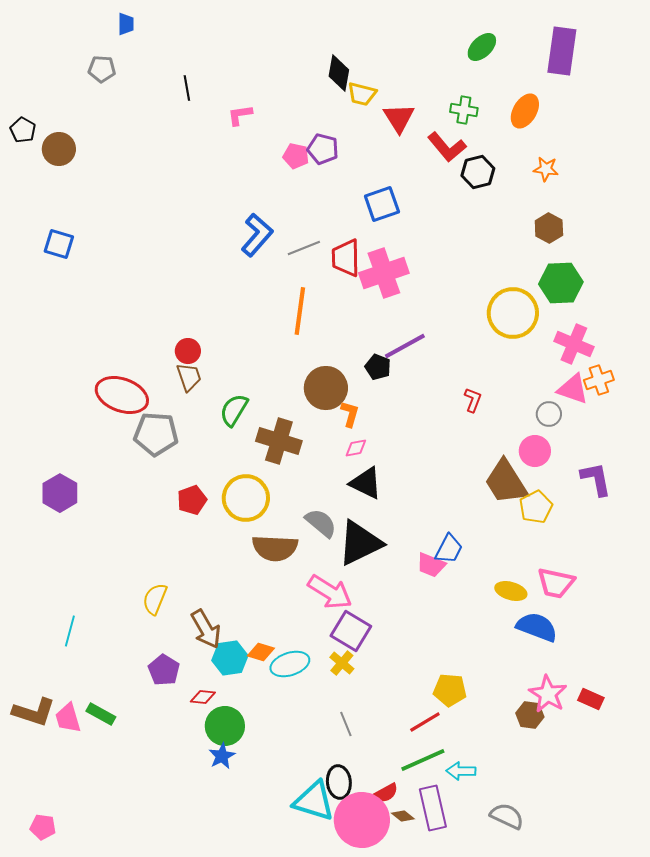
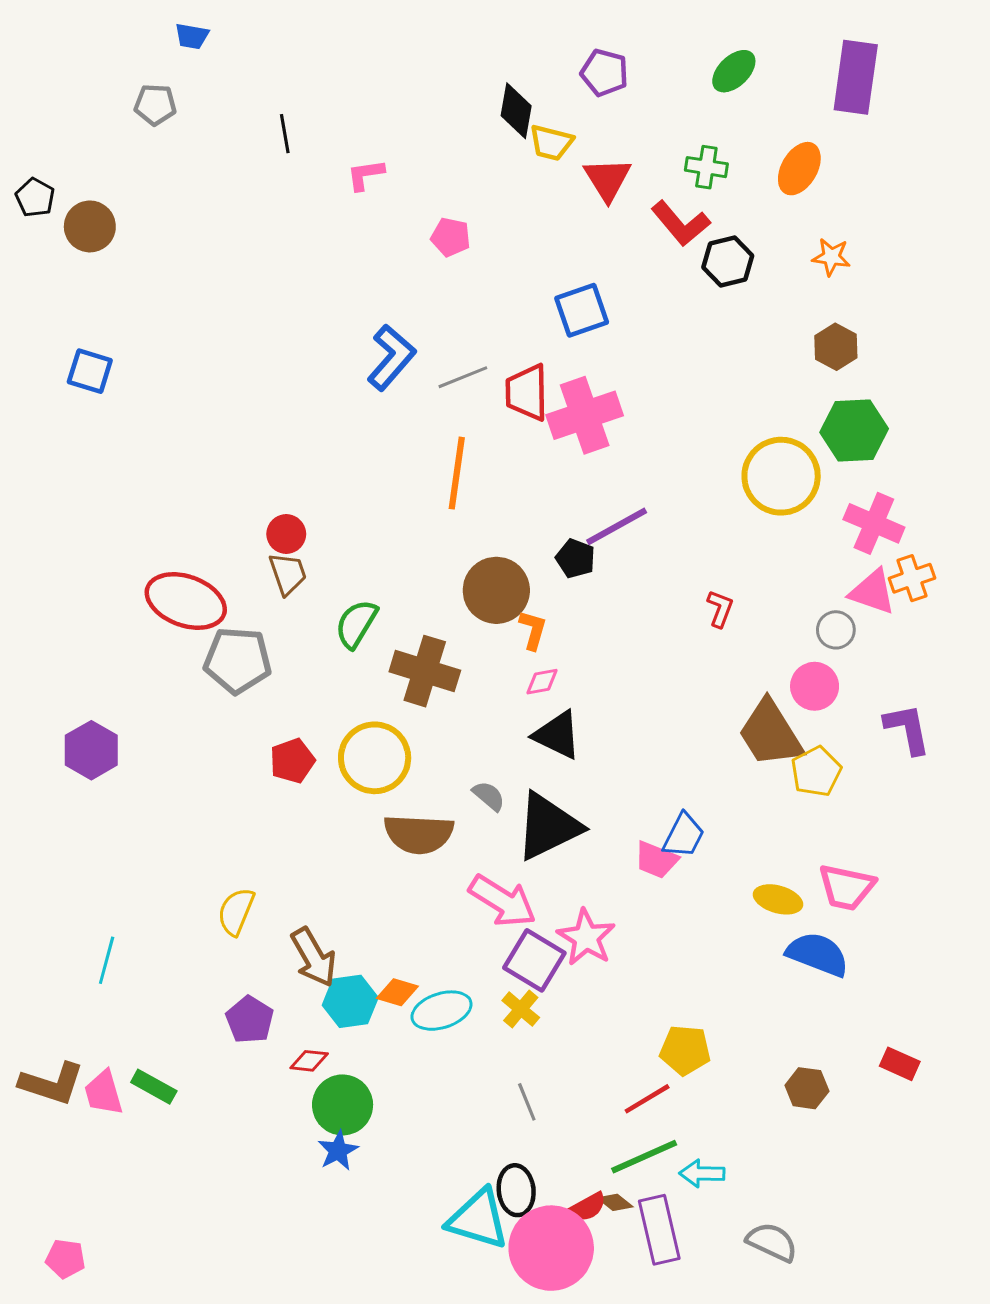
blue trapezoid: (126, 24) -> (192, 36), turned 100
purple pentagon: (323, 149) -> (604, 73), moved
gray semicircle: (321, 523) -> (489, 796), size x0.7
pink star: (548, 694) -> (586, 937), moved
brown diamond: (403, 816) -> (615, 1202), moved

